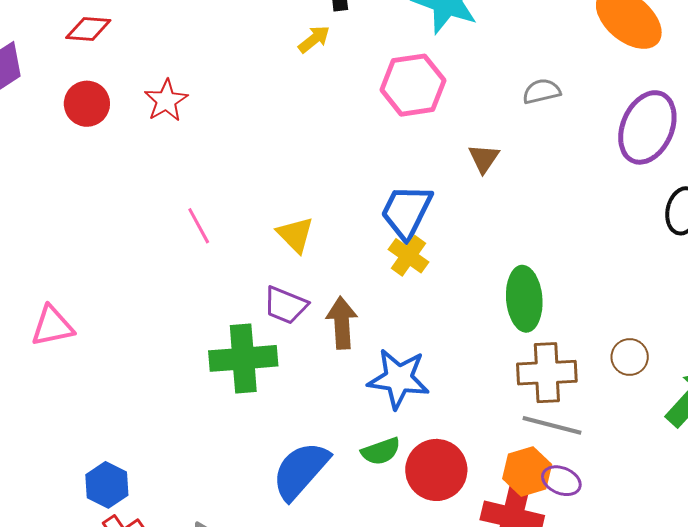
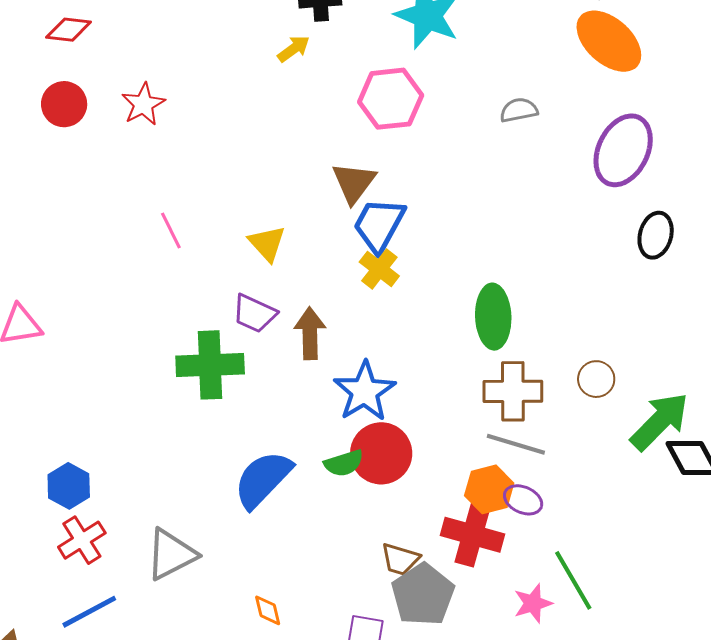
brown triangle: (484, 158) -> (354, 183), moved, size x1.4
blue star: (399, 379) -> (364, 391), turned 30
red circle: (436, 470) -> (381, 453), moved

